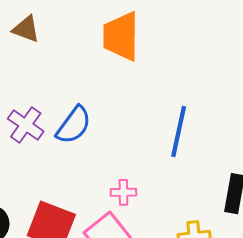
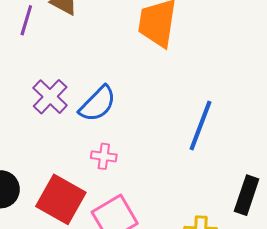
pink cross: (123, 192) -> (104, 156), moved

